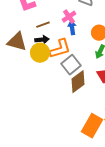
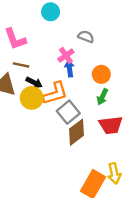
brown line: (43, 25) -> (21, 65), moved, turned 32
black arrow: (42, 40) -> (34, 83), turned 32

